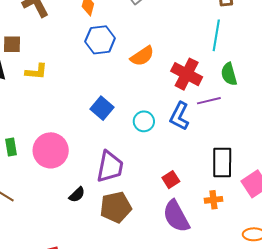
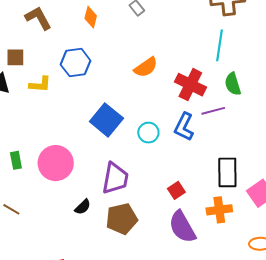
blue hexagon: (100, 40) -> (76, 63), moved
blue square: (102, 108) -> (106, 120), size x1.4
orange cross: (213, 200) -> (219, 210), size x1.4

